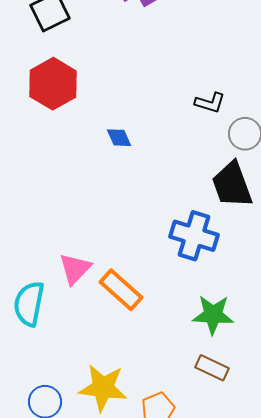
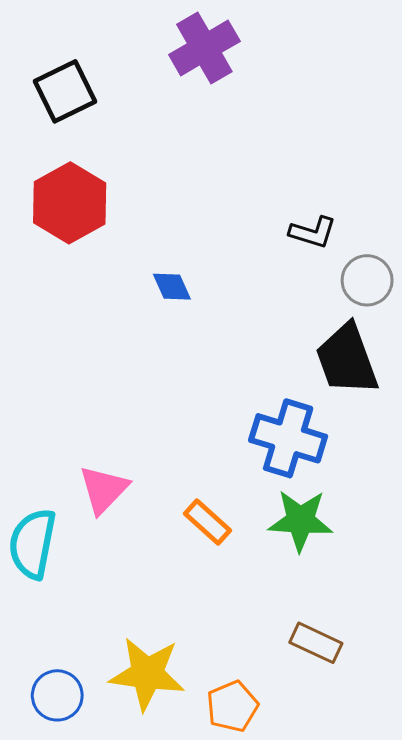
orange rectangle: (121, 290) -> (207, 522), moved, size x0.7
green star: (213, 315) -> (300, 520), moved

